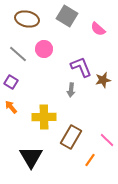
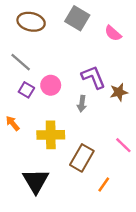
pink circle: (44, 49) -> (51, 85), moved
purple square: (11, 82) -> (26, 90), moved
pink line: (107, 140) -> (123, 145), moved

